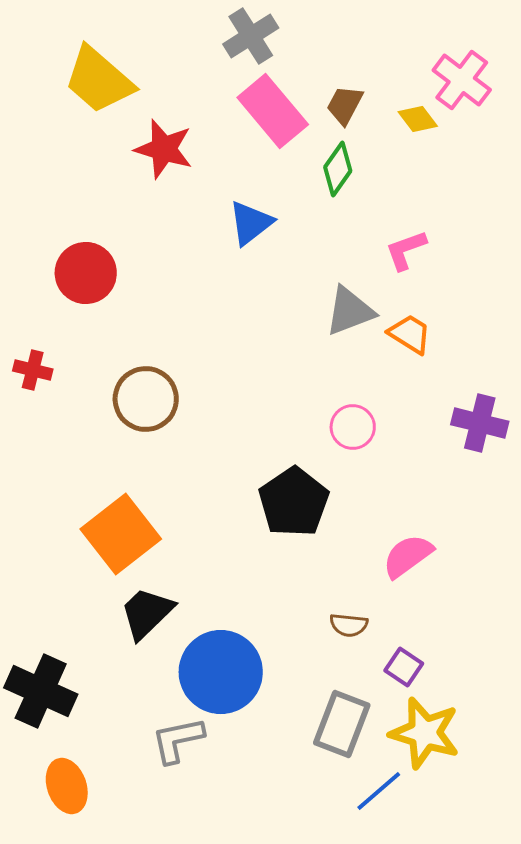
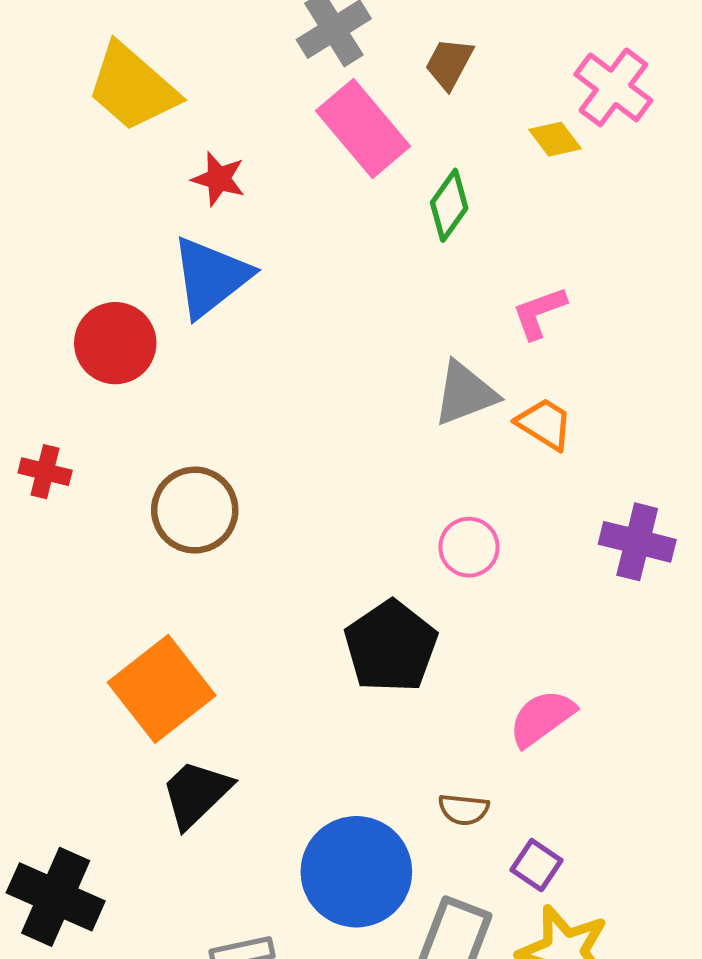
brown trapezoid: (345, 105) -> (449, 64), moved
red star: (164, 149) -> (219, 179), size x0.7
blue triangle: (251, 223) -> (211, 277), moved, size x1.4
blue circle: (221, 672) -> (356, 872), moved

